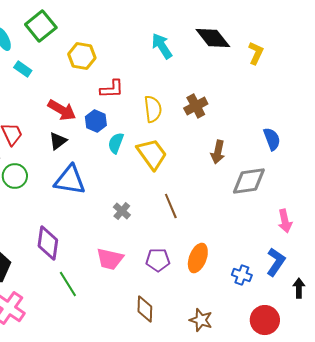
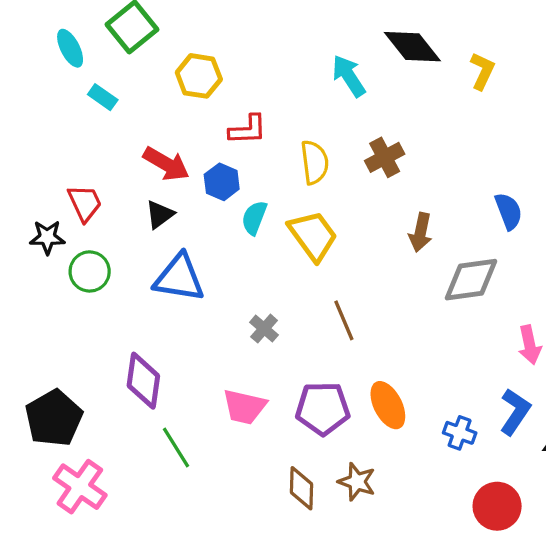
cyan arrow: (162, 46) -> (349, 76), moved
orange ellipse: (198, 258) -> (388, 405), turned -48
purple pentagon: (158, 260) -> (323, 408), size x1.4
brown star: (201, 320) -> (357, 482), moved

